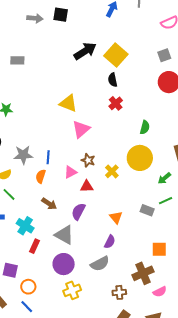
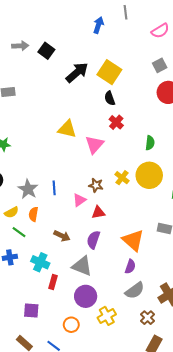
black square: (61, 15) -> (46, 51), moved, turned 35
pink triangle: (81, 129) -> (94, 144), moved
gray star: (23, 155) -> (28, 189), turned -30
yellow cross: (112, 171) -> (122, 178), moved
orange semicircle: (41, 176) -> (33, 214), moved
orange triangle: (116, 217) -> (133, 240), size x1.6
gray semicircle: (100, 264) -> (135, 291), moved
orange circle: (28, 287) -> (71, 325), moved
yellow cross: (72, 290) -> (107, 316), moved
brown cross: (119, 292) -> (148, 318), turned -32

